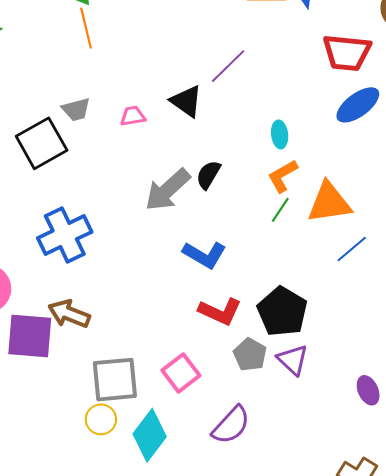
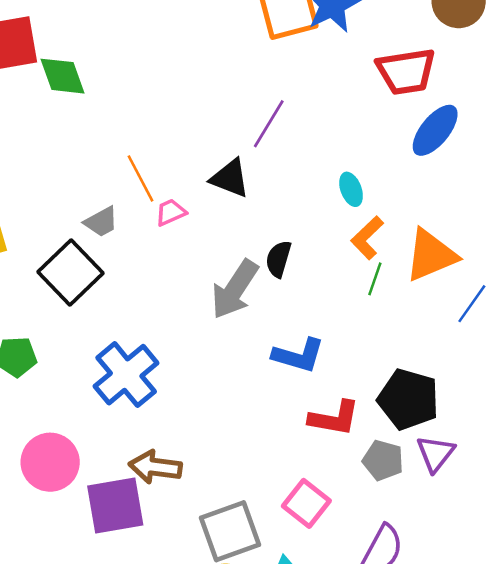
orange line: (86, 28) -> (140, 178), moved
purple triangle: (293, 360) -> (435, 454), turned 40

